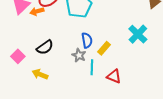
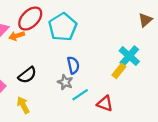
yellow rectangle: (104, 48) -> (119, 71), moved
cyan line: (92, 67) -> (80, 95), turned 56
yellow arrow: (40, 74) -> (23, 105), turned 42

